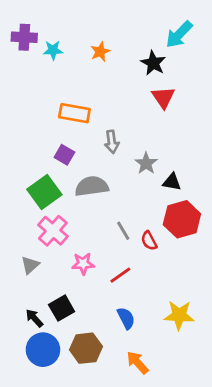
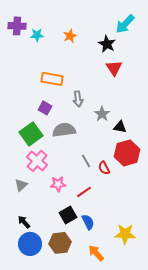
black square: (62, 308) -> (68, 215), moved
yellow star: (179, 315) -> (125, 234), moved

